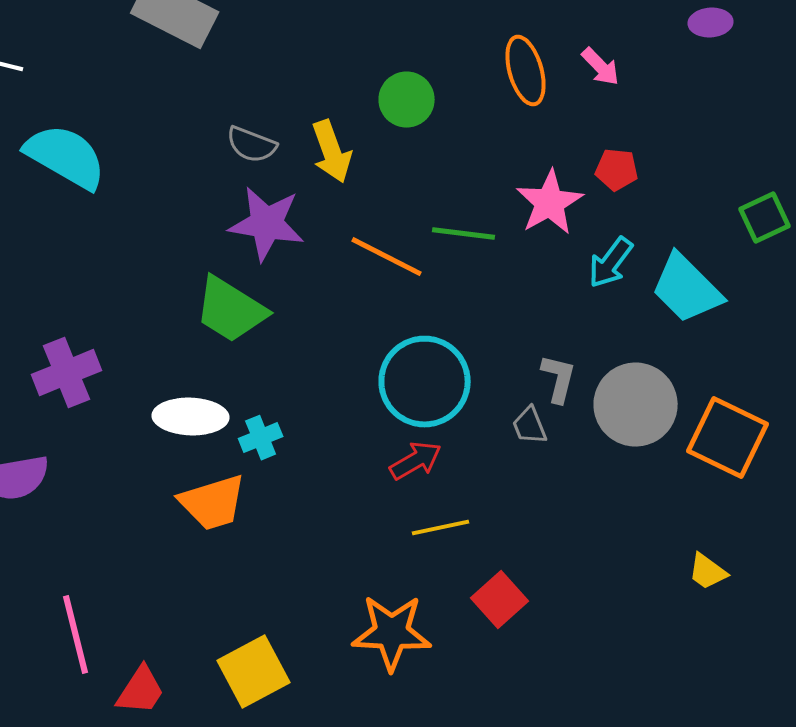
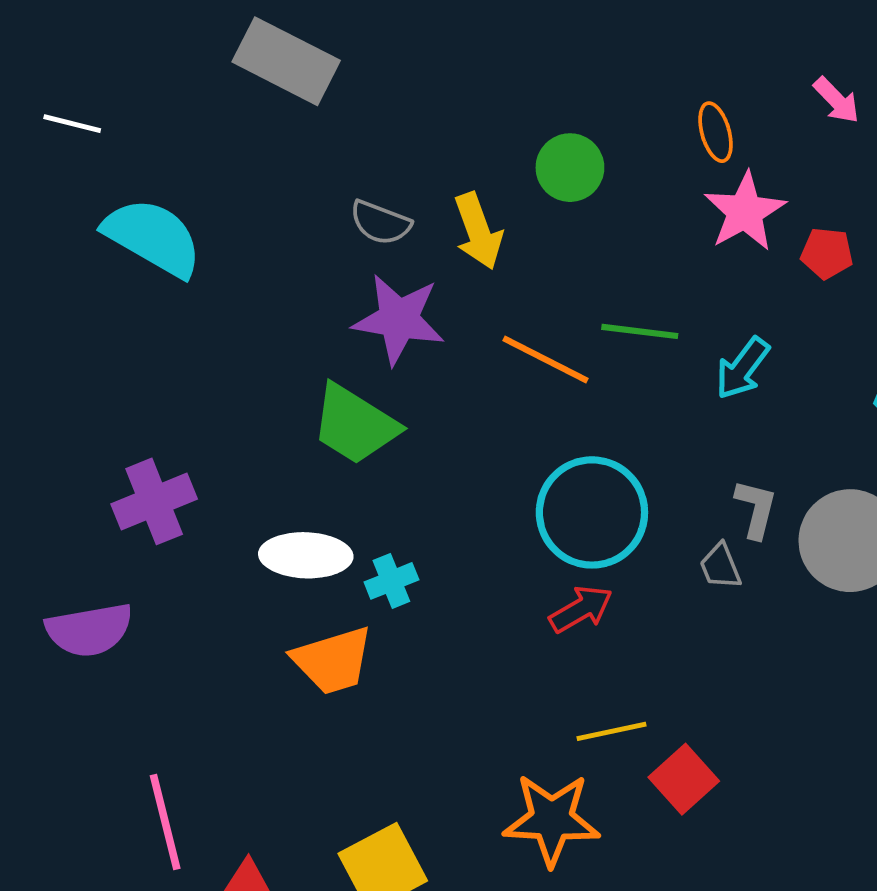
pink arrow: (601, 67) -> (837, 100), moved
orange ellipse: (526, 71) -> (716, 132), size x0.7
pink star: (550, 203) -> (745, 212), moved
cyan arrow: (611, 263) -> (742, 368), moved
yellow line: (441, 528) -> (612, 731), moved

